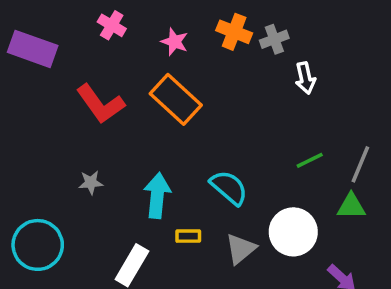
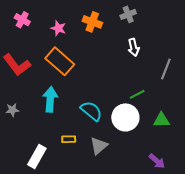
gray cross: (274, 39) -> (128, 14), moved
gray line: (360, 164) -> (166, 69), moved
cyan arrow: (157, 195) -> (50, 99), moved
white circle: (293, 232) -> (125, 117), moved

